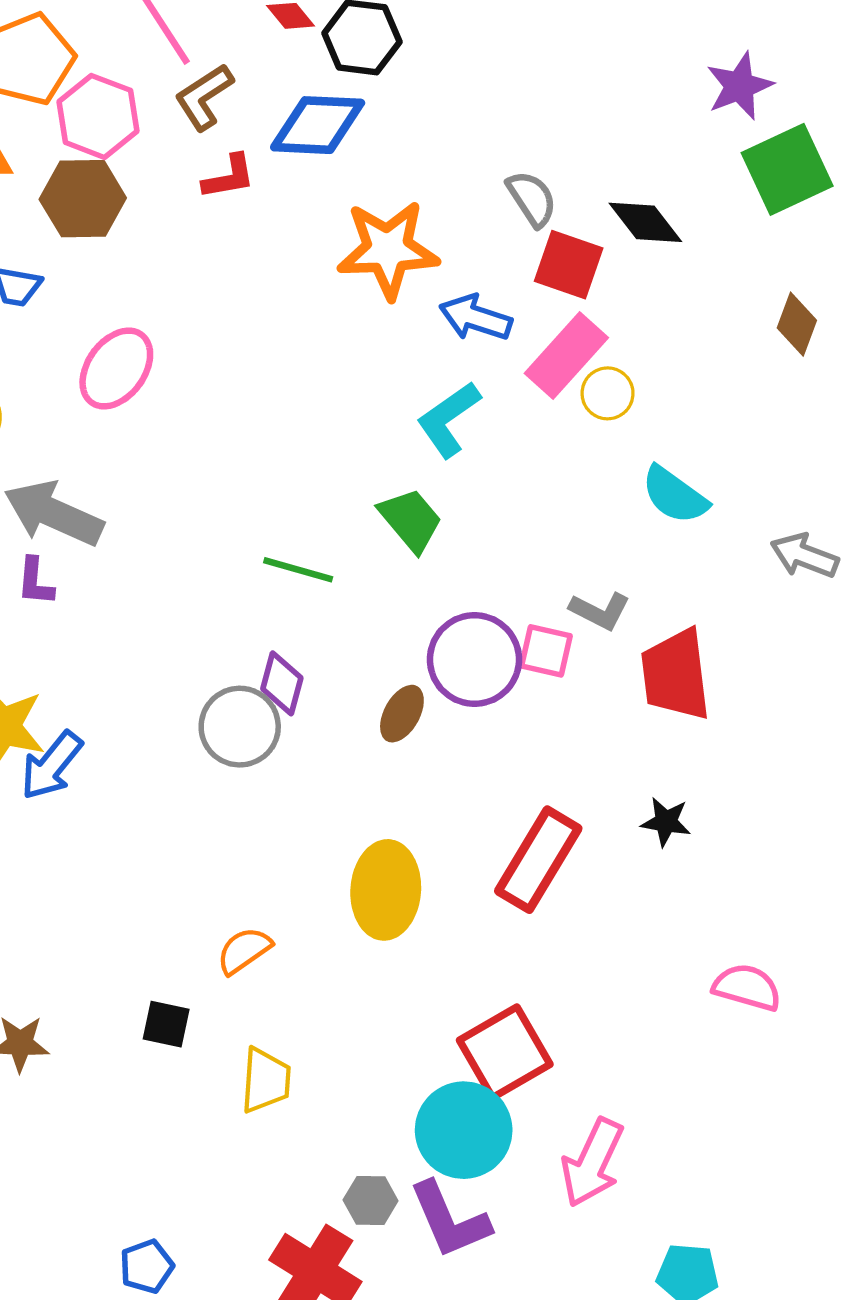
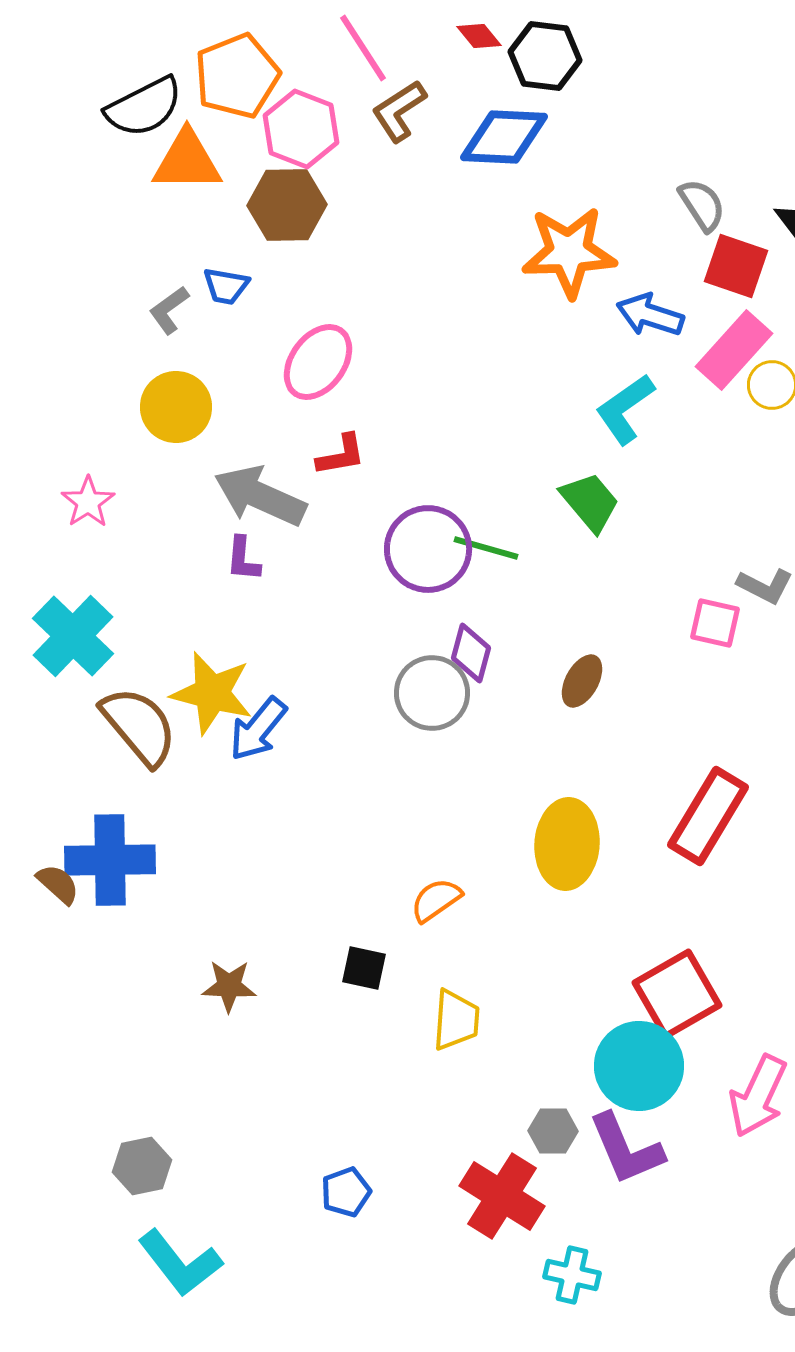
red L-shape: (229, 177) -> (341, 455), moved
purple circle: (474, 660) -> (428, 549), moved

